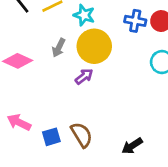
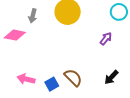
gray arrow: (59, 48) -> (33, 16), moved
purple arrow: (84, 76) -> (106, 39), moved

